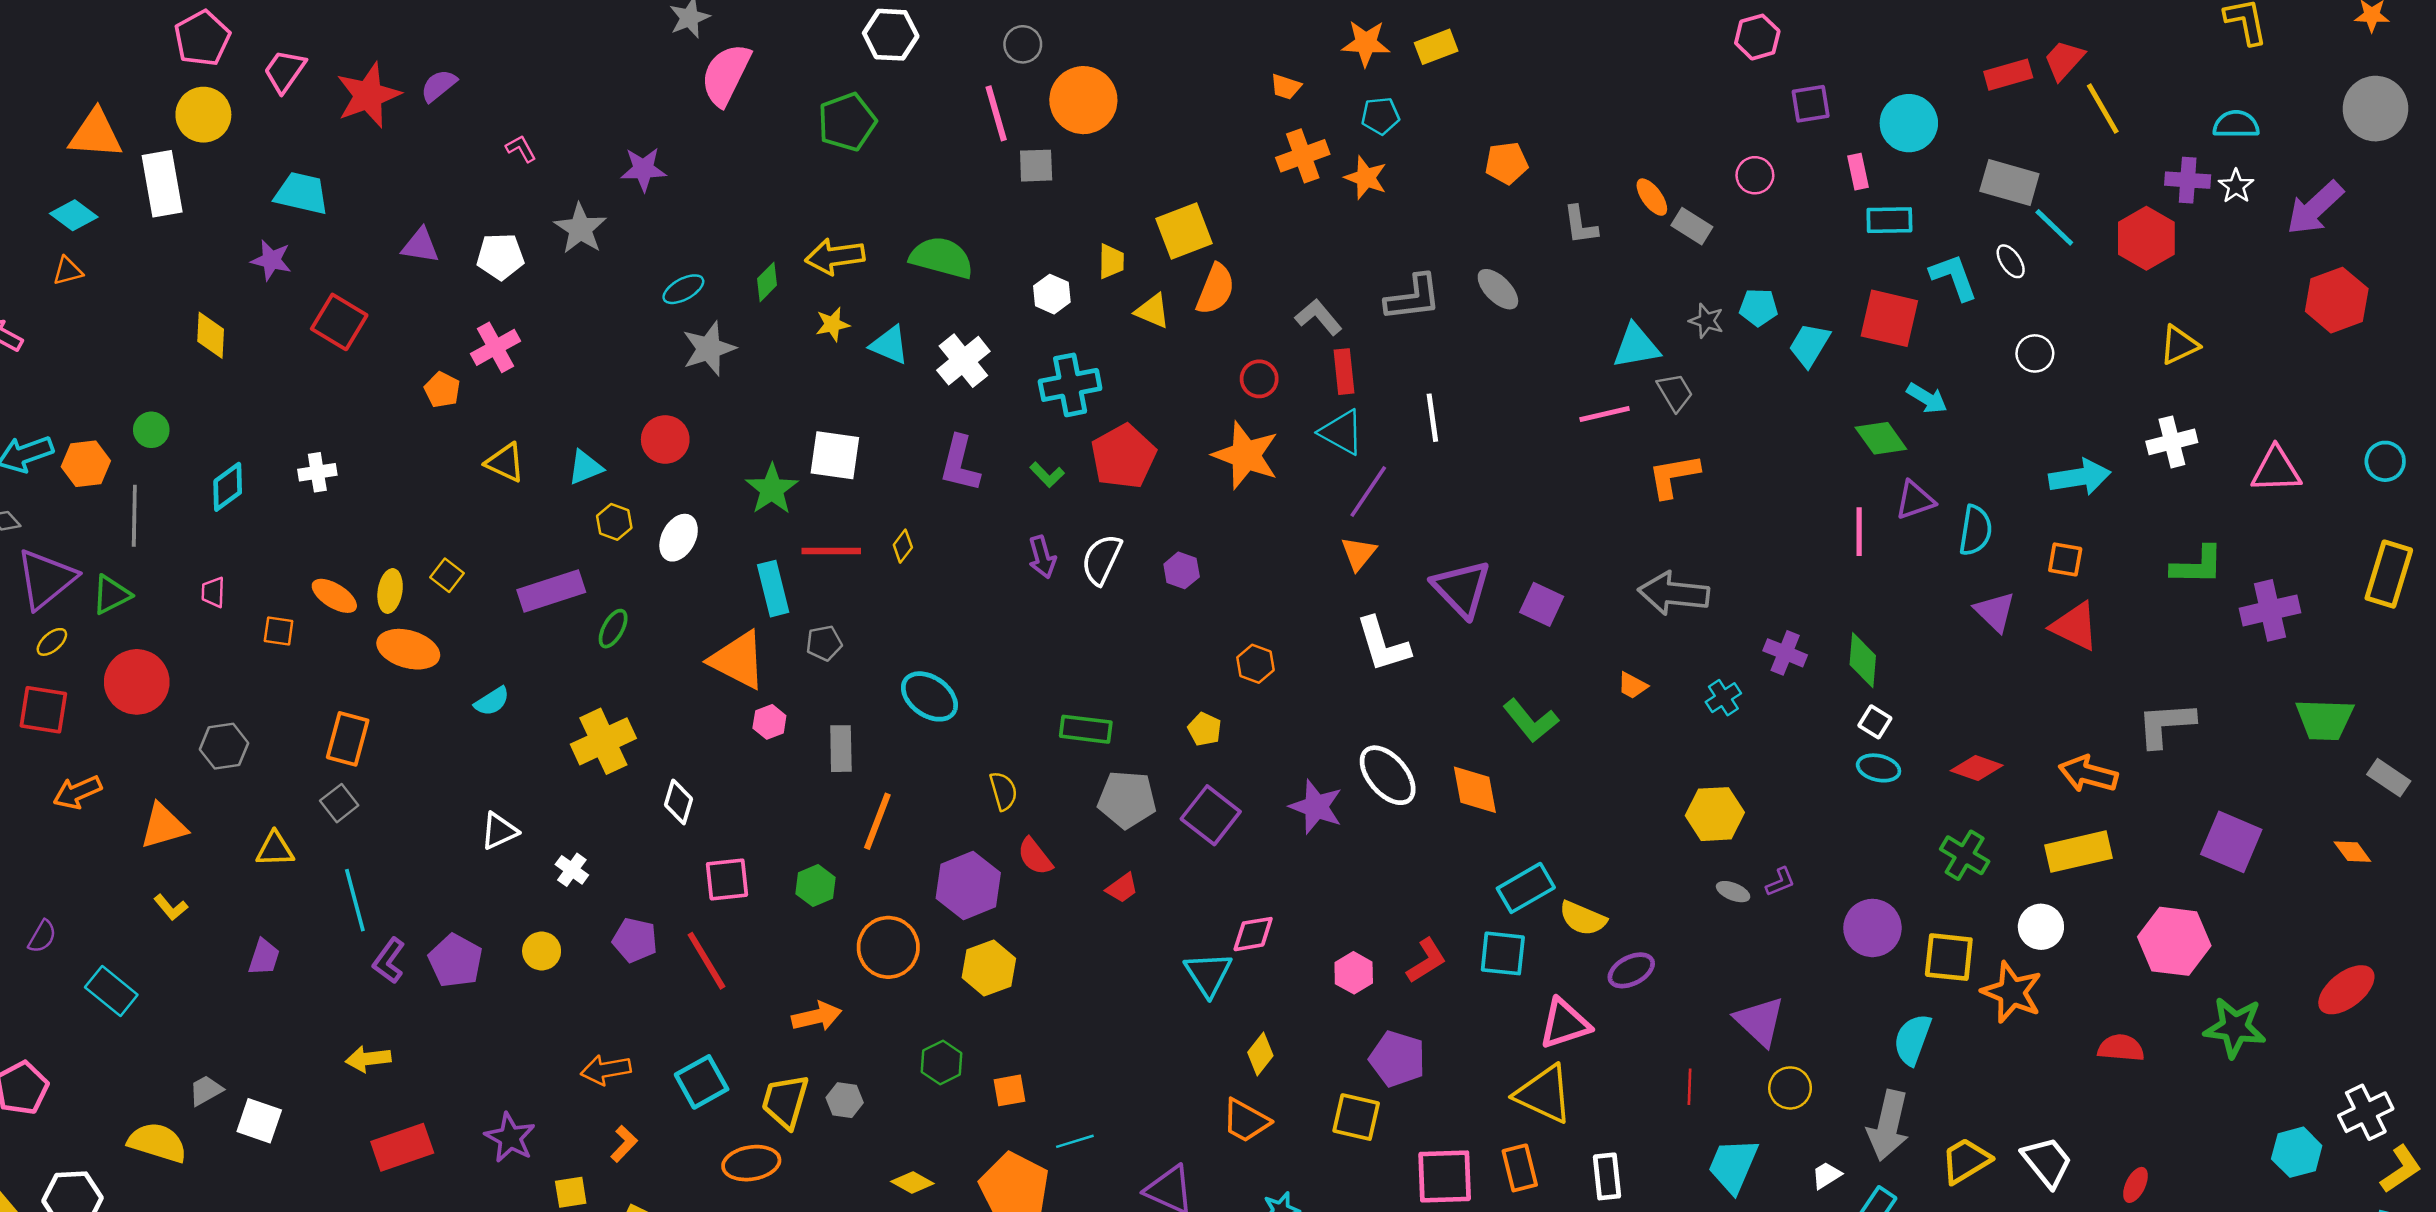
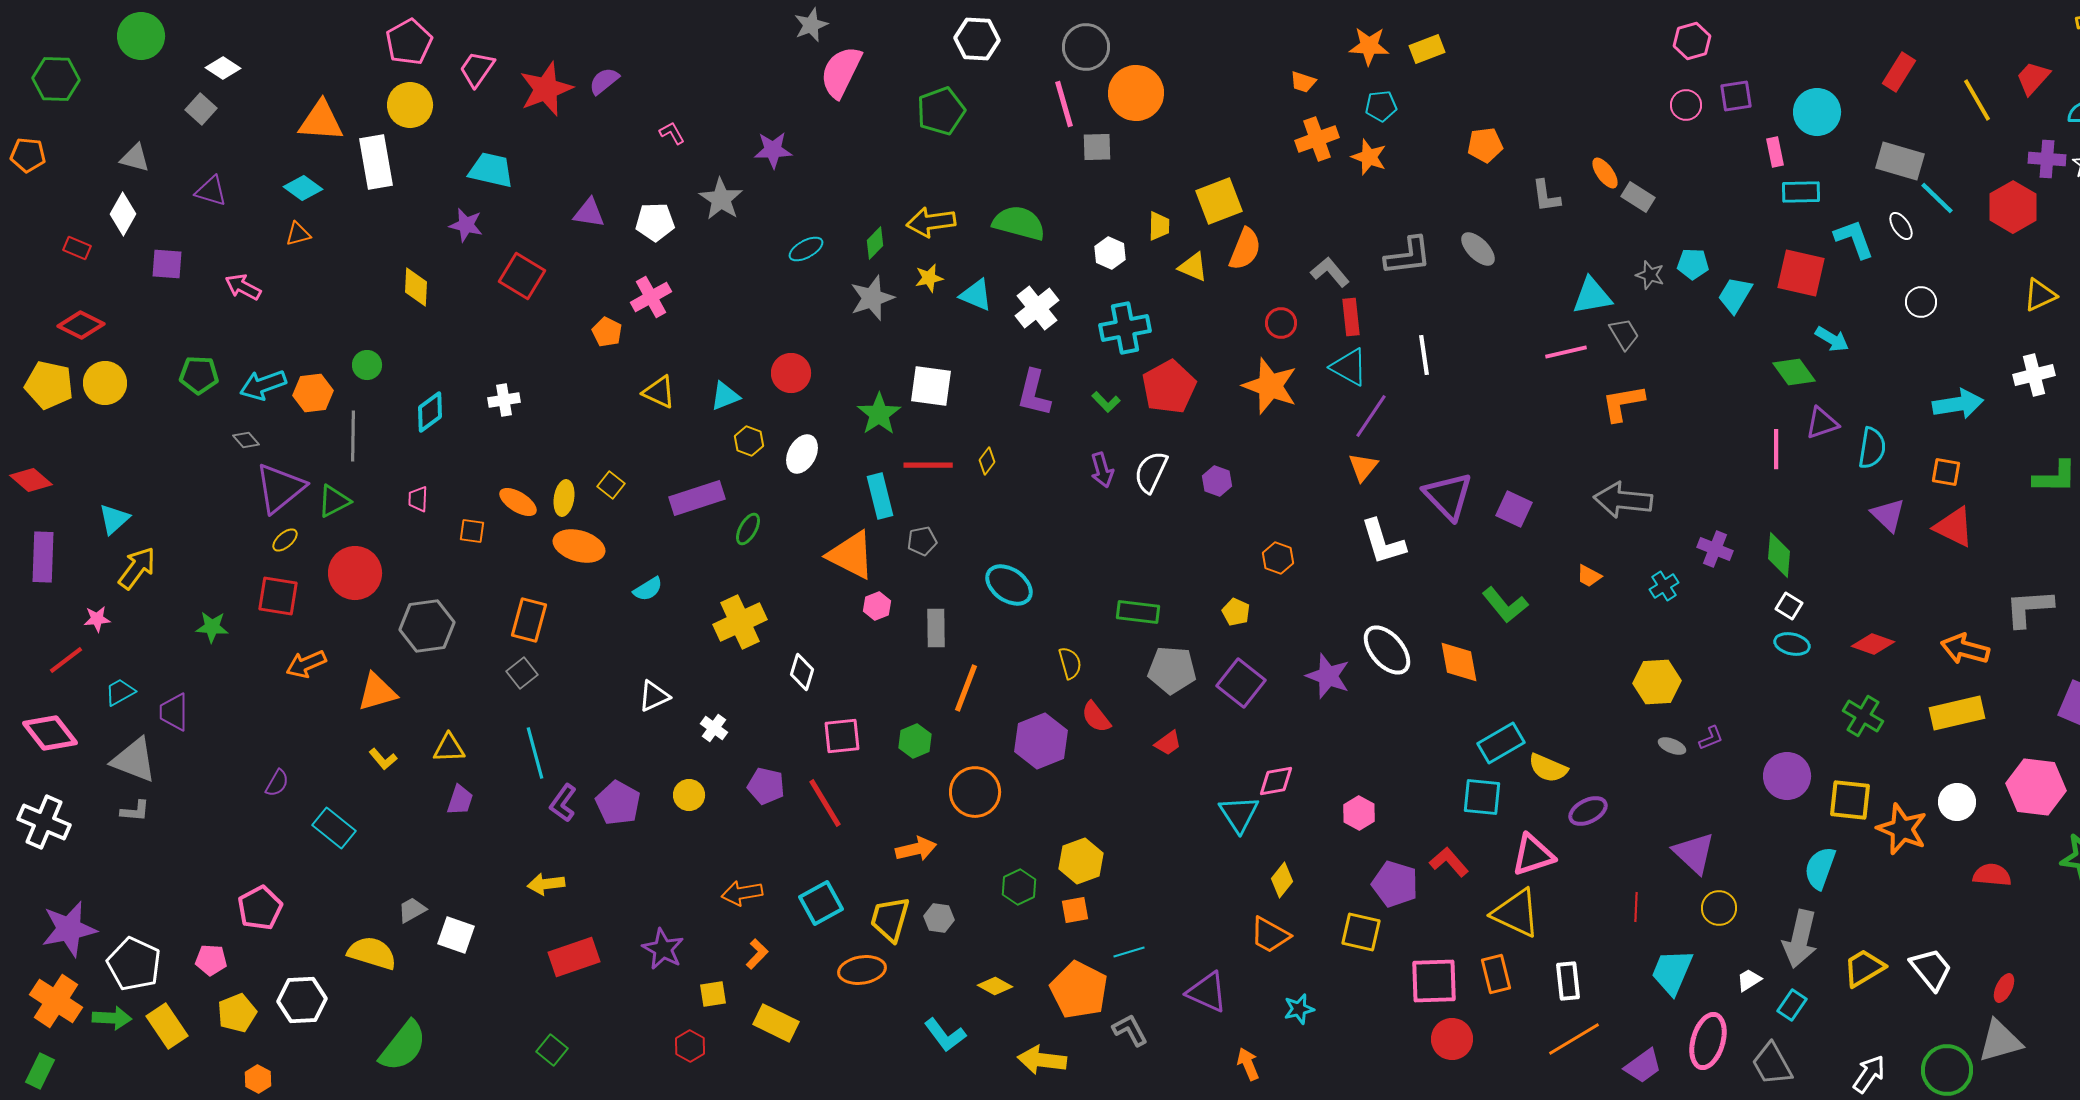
gray circle: (1023, 44) -> (1086, 47), size x1.5
red trapezoid: (2064, 60) -> (2033, 78), moved
red rectangle: (2008, 75) -> (1899, 72), turned -42
pink circle: (1755, 175) -> (1686, 105), moved
gray star: (709, 349) -> (872, 298), moved
gray hexagon: (224, 746) -> (427, 626), size x1.4
yellow triangle: (275, 849) -> (449, 748), moved
white circle: (2041, 927) -> (1957, 802), moved
red L-shape: (1426, 961) -> (1449, 862), moved, turned -99
yellow hexagon: (989, 968) -> (1081, 861), moved

